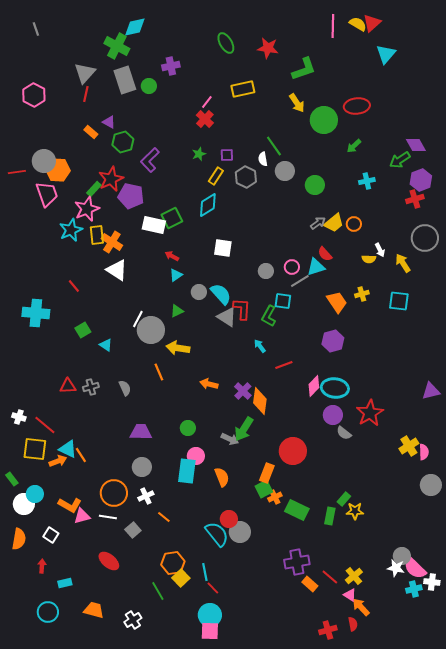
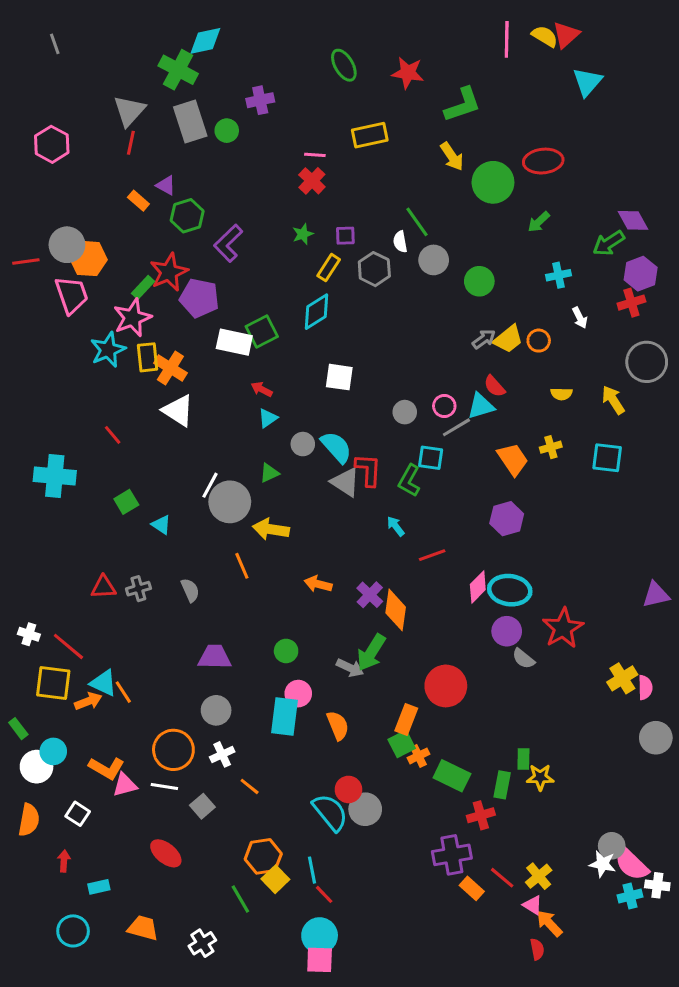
pink line: (207, 102) -> (315, 155), turned 56
white arrow: (380, 250) -> (580, 318), moved
green rectangle: (344, 499) -> (523, 759), turned -40
red cross: (328, 630) -> (481, 815), moved

